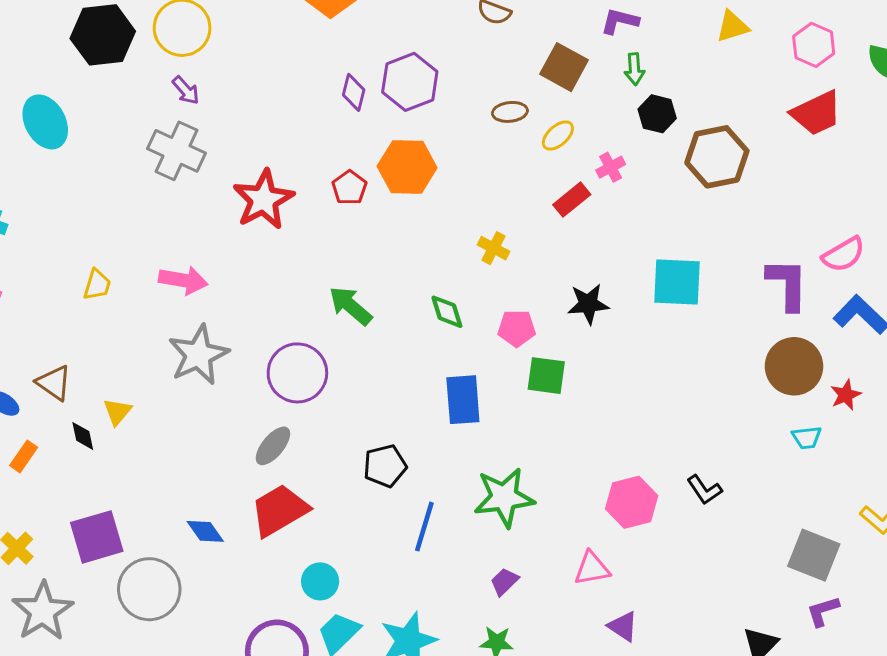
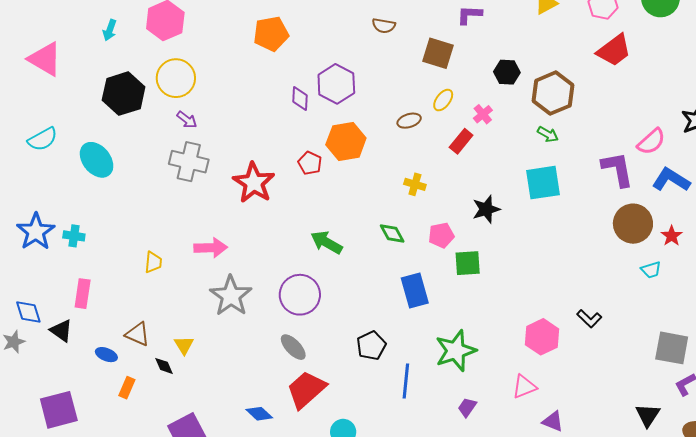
green arrow: (634, 69) -> (548, 134), moved, turned -45
brown ellipse: (510, 112) -> (409, 121), moved
gray ellipse: (273, 446) -> (293, 347), turned -72

